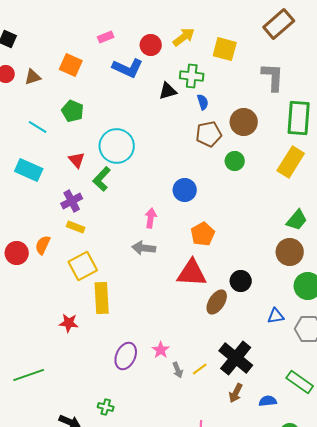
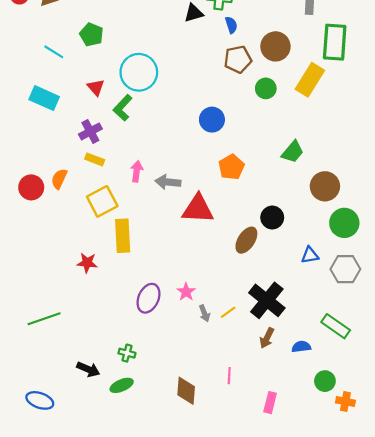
yellow rectangle: (291, 162) -> (310, 80), moved
pink arrow: (151, 218) -> (137, 171), moved
green trapezoid: (297, 220) -> (293, 152), moved
red triangle: (192, 273) -> (198, 209), moved

